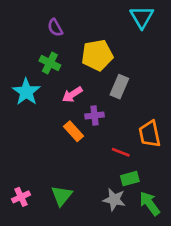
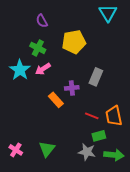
gray rectangle: (119, 87) -> (96, 77), moved
pink arrow: (72, 95) -> (43, 69), moved
orange trapezoid: (150, 134) -> (114, 116), moved
pink cross: (21, 197) -> (16, 150), turned -32
green arrow: (150, 203) -> (114, 155), turned 132

